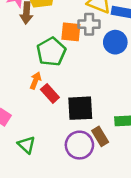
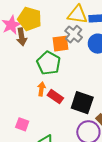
gray cross: (89, 24) -> (74, 34), turned -36
black square: (80, 108) -> (82, 103), turned 35

